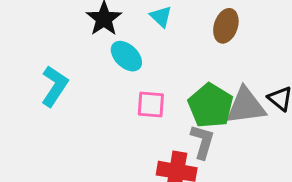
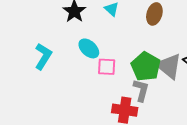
cyan ellipse: (126, 56) -> (89, 48), moved
gray triangle: (246, 106) -> (169, 66), turned 48

